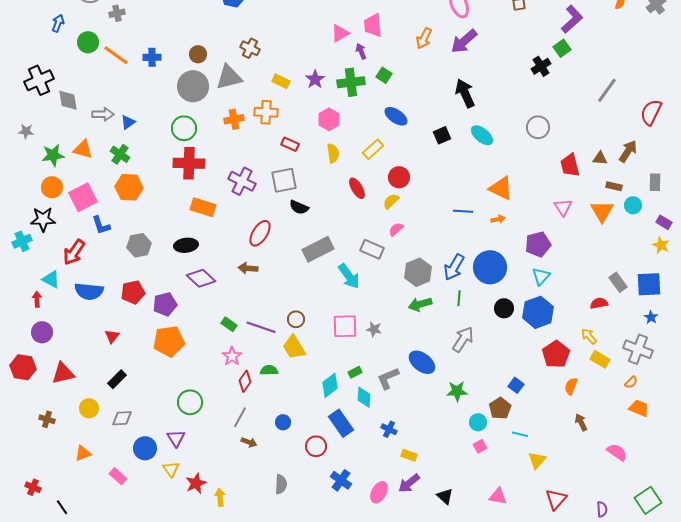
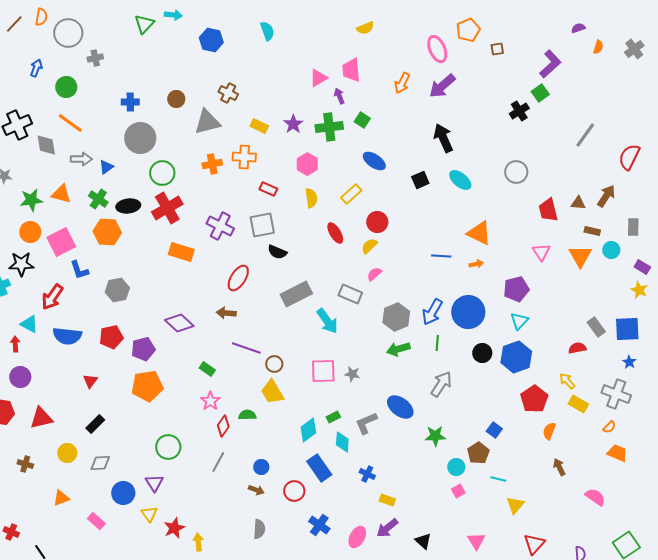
orange line: (116, 55) -> (70, 123), moved
gray circle: (193, 86) -> (140, 138), moved
red cross: (189, 163) -> (167, 208), turned -32
black ellipse: (186, 245) -> (128, 206), moved
purple line: (261, 327) -> (246, 348), moved
brown arrow: (249, 442) -> (256, 490), moved
pink triangle: (498, 496) -> (476, 541), turned 48

